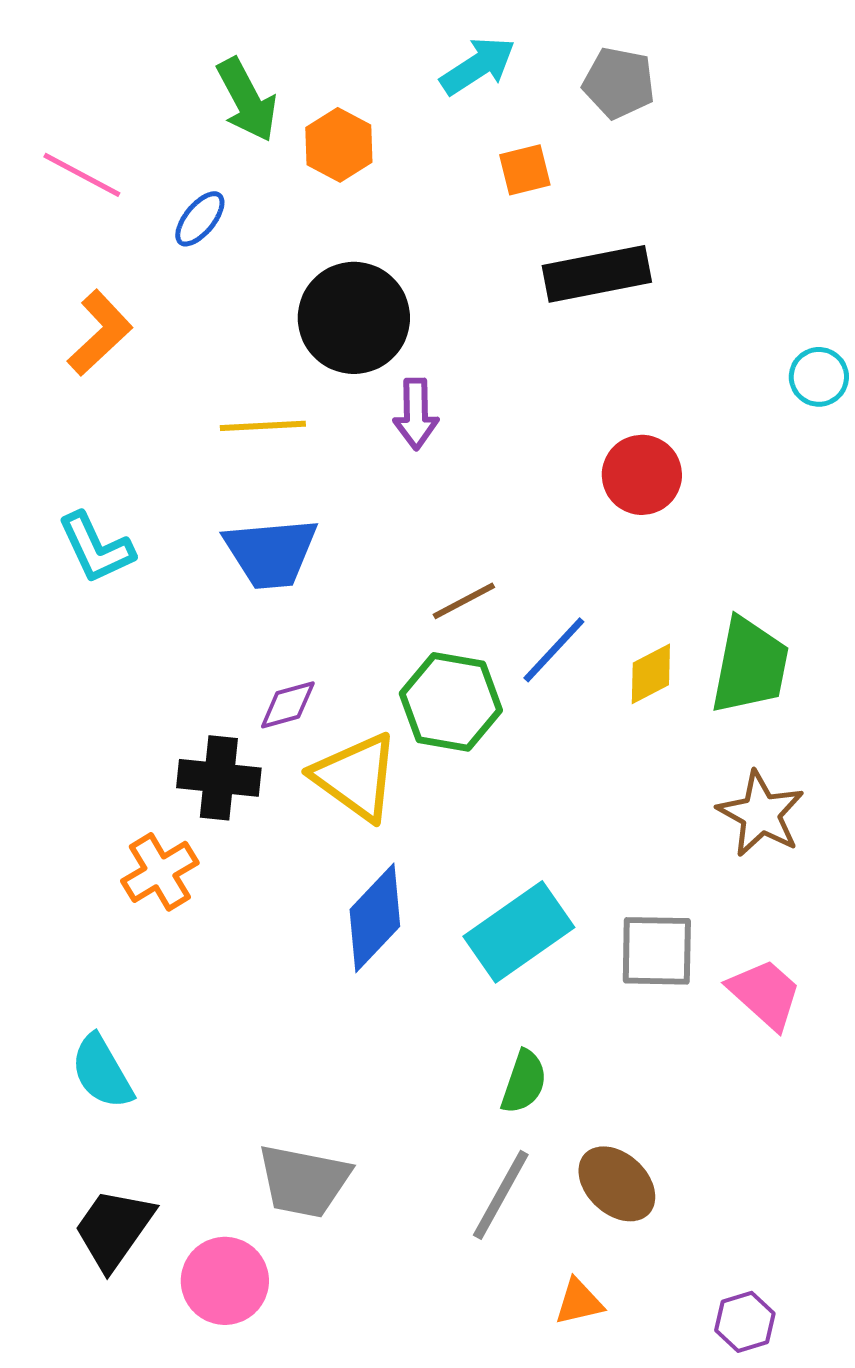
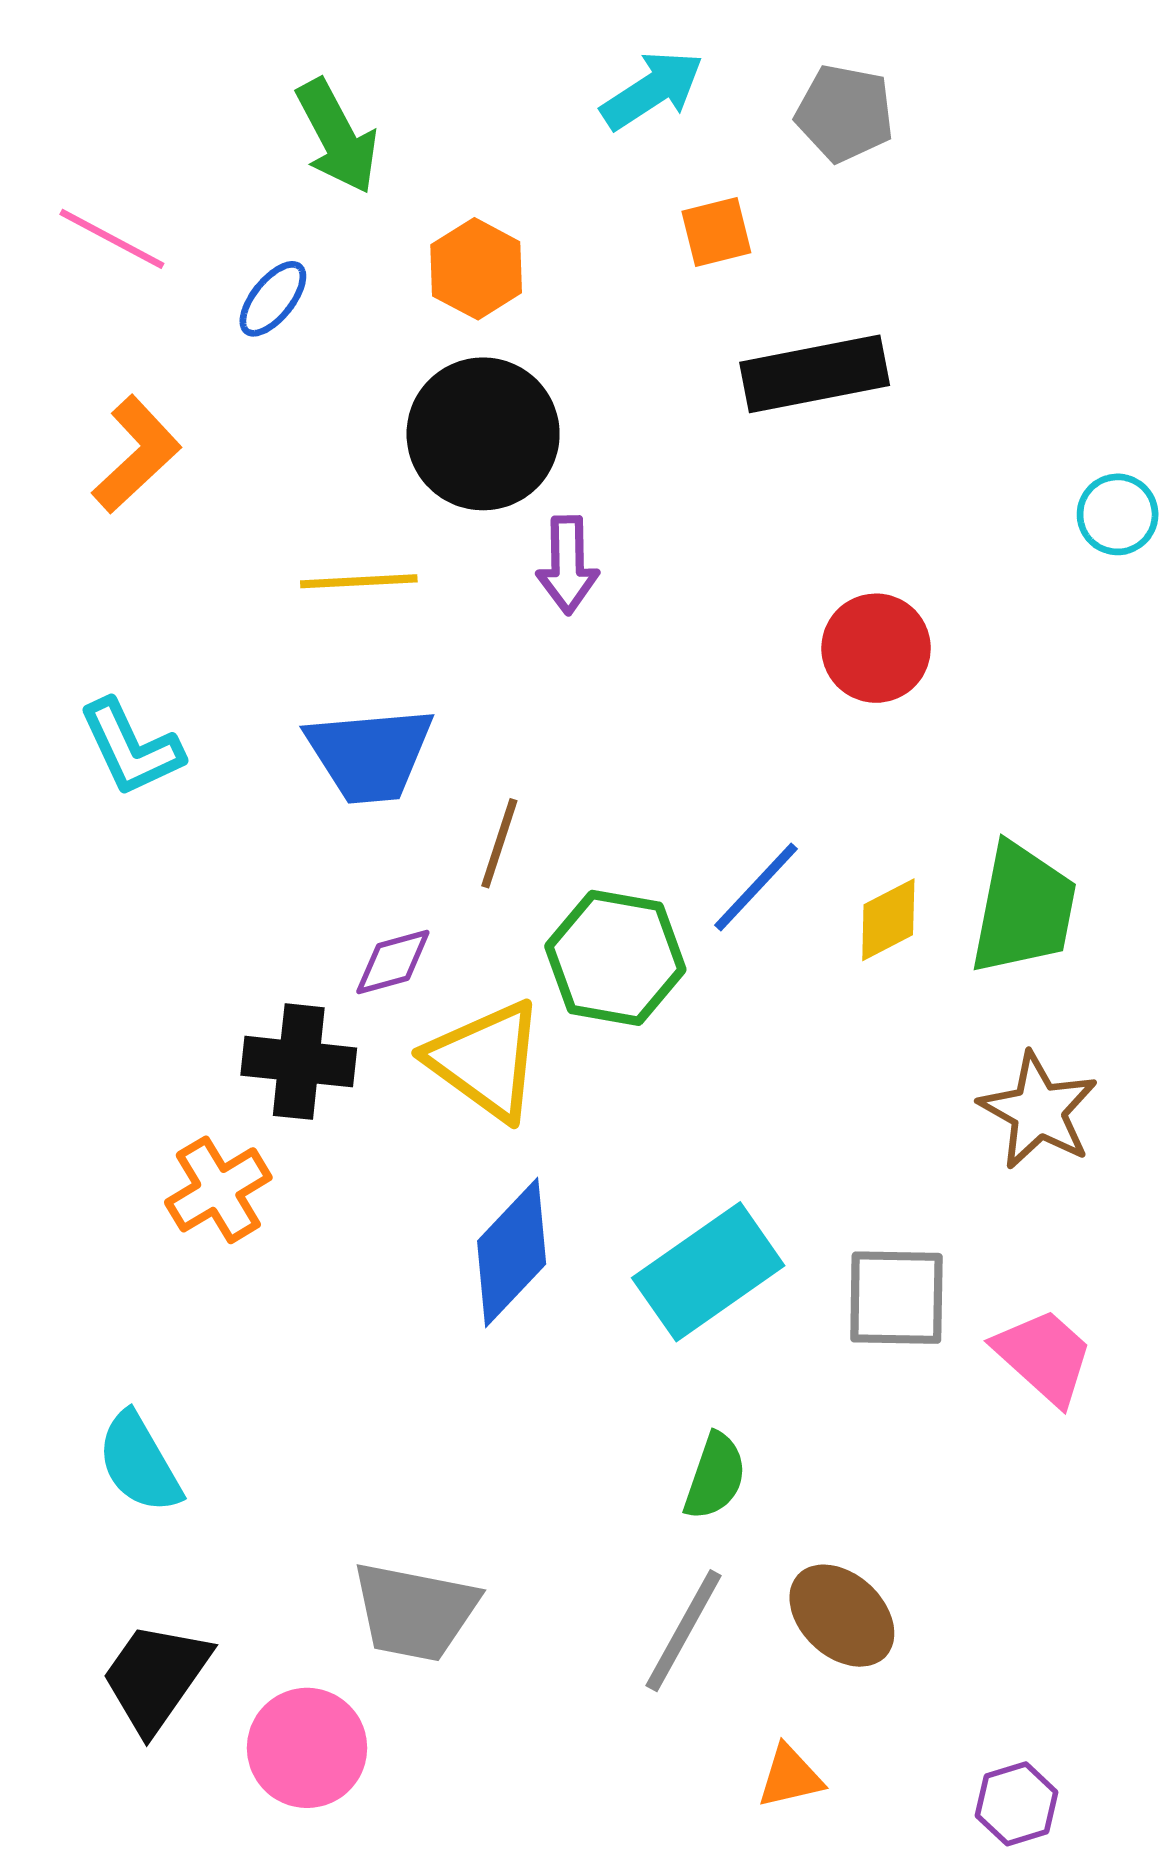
orange hexagon: (339, 145) -> (476, 269), moved
brown line: (464, 601) -> (499, 843), moved, turned -44

